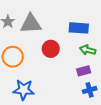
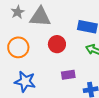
purple rectangle: (84, 71) -> (68, 75), moved

